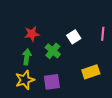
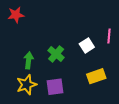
red star: (32, 34) -> (16, 15), moved
white square: (74, 37) -> (87, 46), moved

